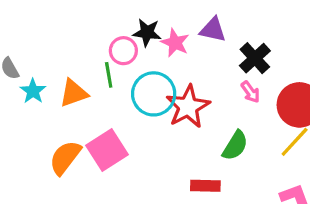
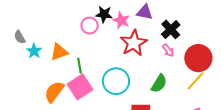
green line: (109, 75) -> (80, 66), moved
cyan circle: (154, 94) -> (116, 81), moved
red star: (188, 107) -> (134, 43), moved

